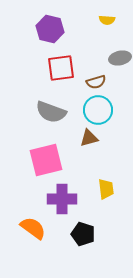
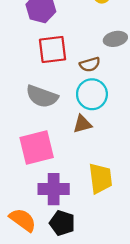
yellow trapezoid: (106, 189) -> (100, 178), size x1.4
black pentagon: (83, 234) -> (62, 223), moved

